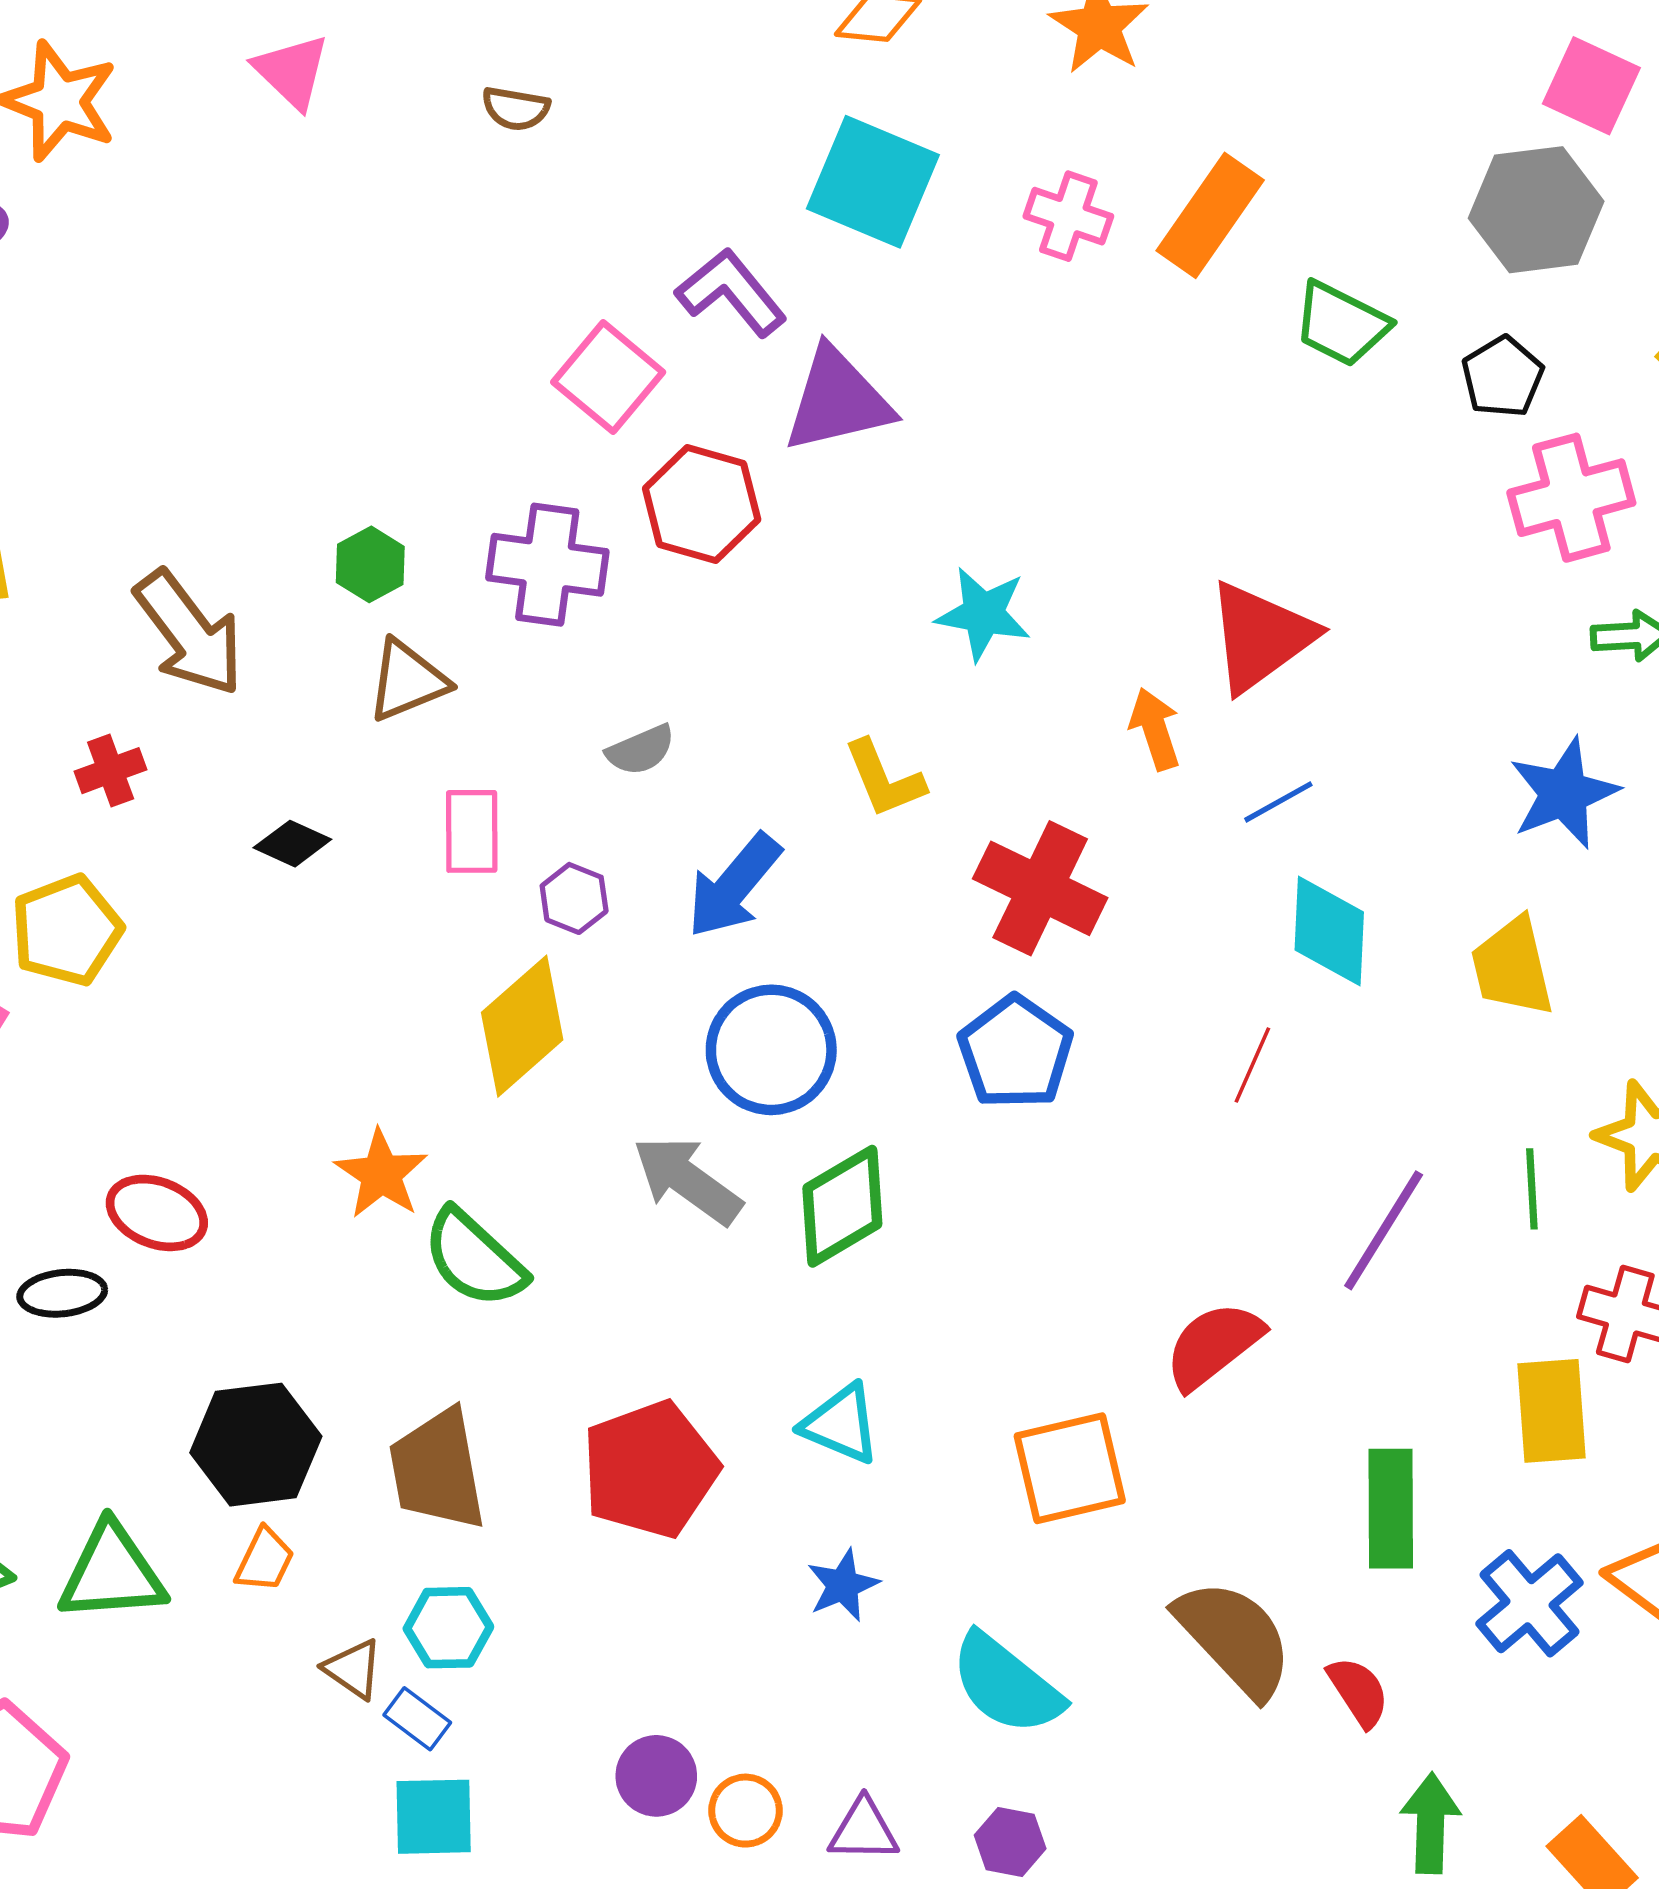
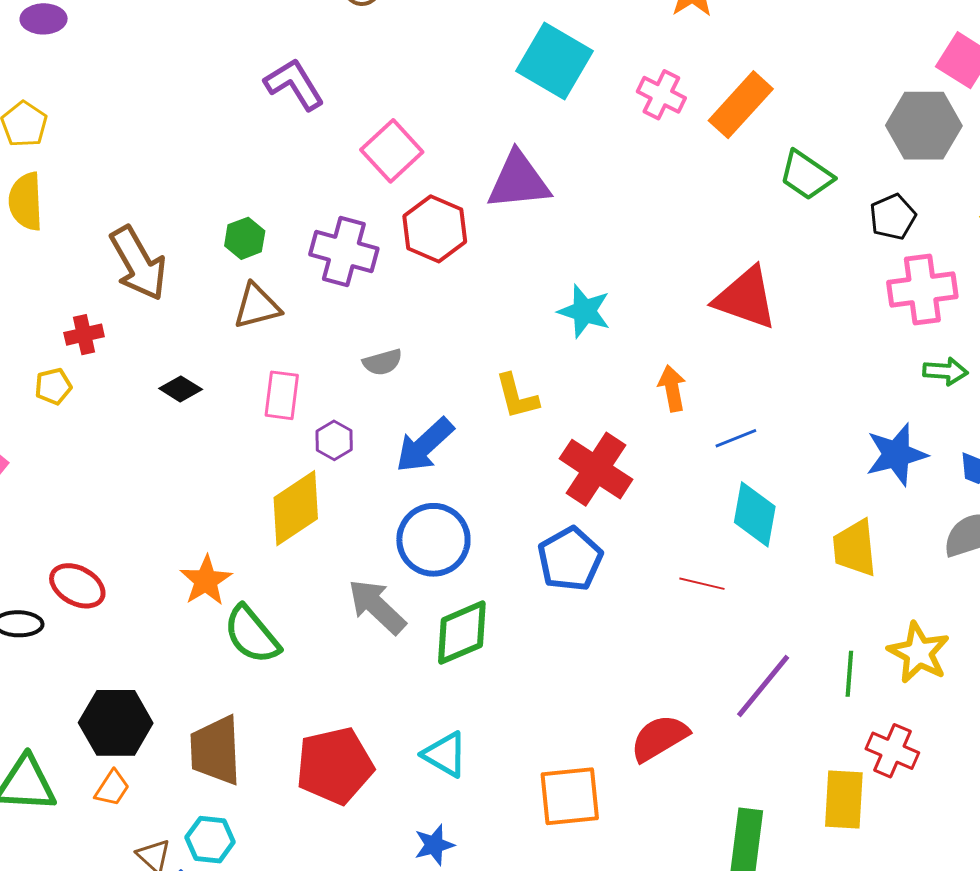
purple L-shape: (731, 292) -> (294, 84), moved
red triangle: (1261, 637) -> (746, 298), moved, turned 48
yellow pentagon: (67, 930) -> (53, 386), moved, size x0.6
red line: (1252, 1065) -> (702, 584), turned 72

